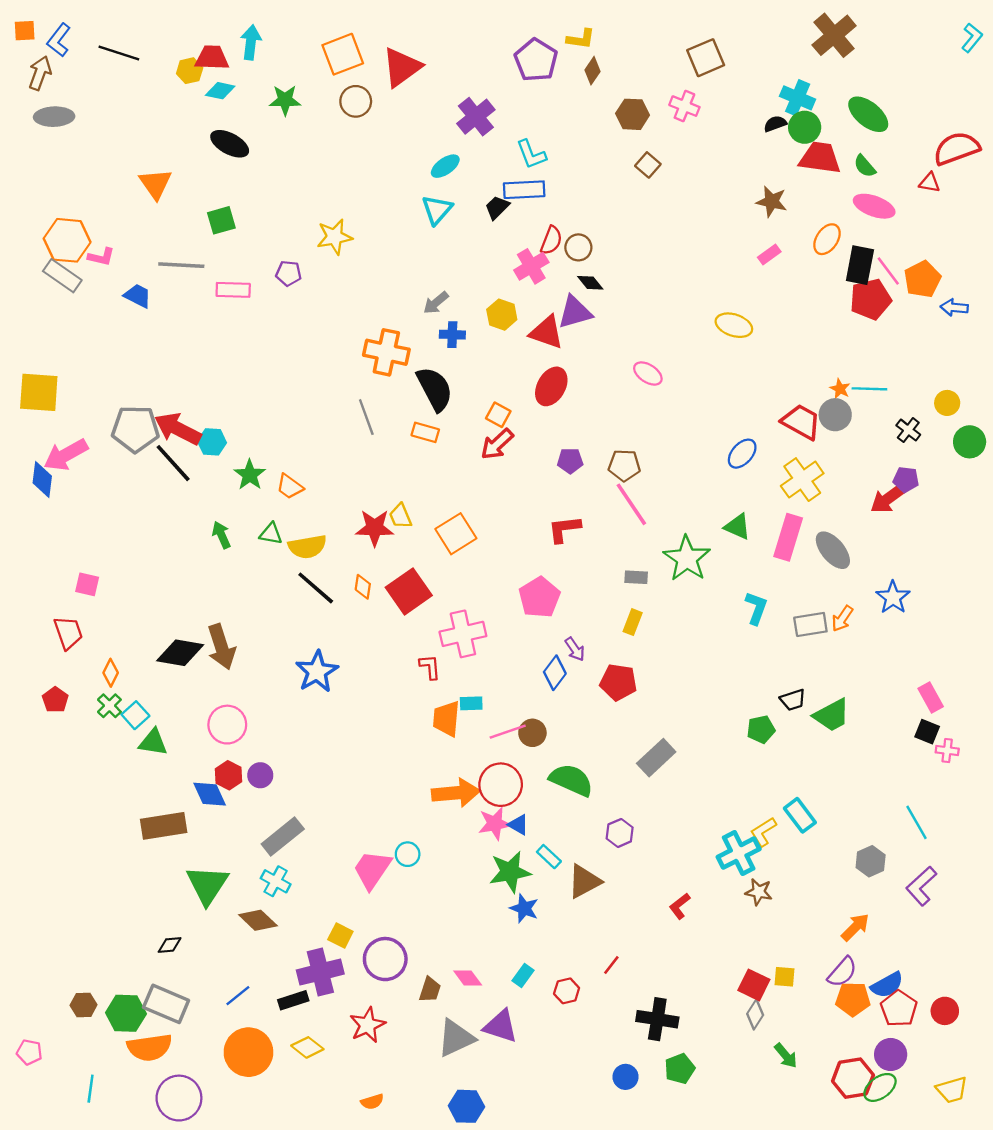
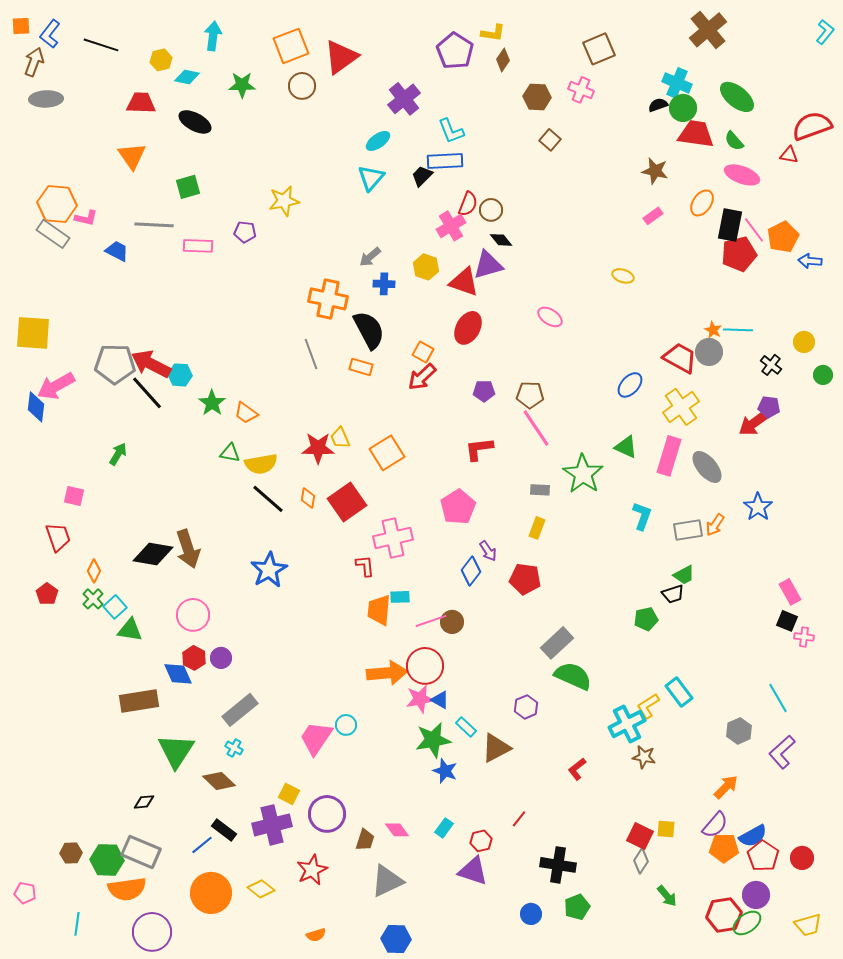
red trapezoid: (212, 58) -> (141, 103), moved
yellow ellipse: (734, 325) -> (623, 276), size x0.7
green circle: (970, 442) -> (823, 375), size x0.7
green arrow: (221, 535) -> (118, 454), moved, turned 55
green trapezoid: (832, 715) -> (684, 575), moved, size x0.7
green semicircle: (571, 780) -> (573, 676), moved
cyan cross: (276, 881) -> (234, 748), size x0.7
black rectangle: (293, 1000) -> (224, 830), moved, turned 55
purple triangle: (501, 1026) -> (473, 871), moved

